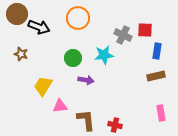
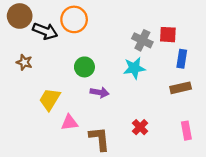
orange circle: (78, 18) -> (74, 19), moved
cyan star: (104, 55) -> (134, 68), moved
red cross: (115, 125) -> (140, 127), moved, turned 32

